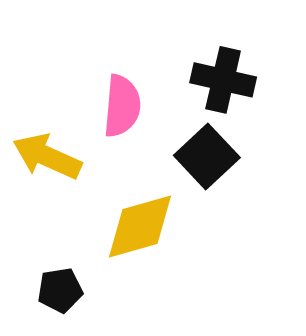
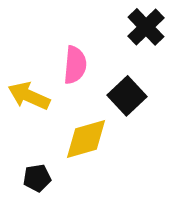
black cross: (223, 80) -> (146, 27), moved, turned 33

